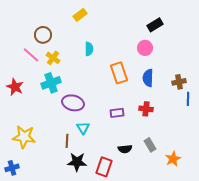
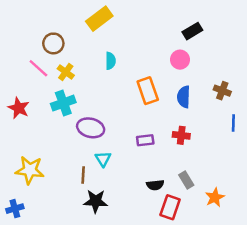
yellow rectangle: (80, 15) -> (99, 19), size x1.5
brown cross: (179, 82) -> (222, 91), moved, turned 32
red rectangle: (104, 167) -> (170, 207), moved

